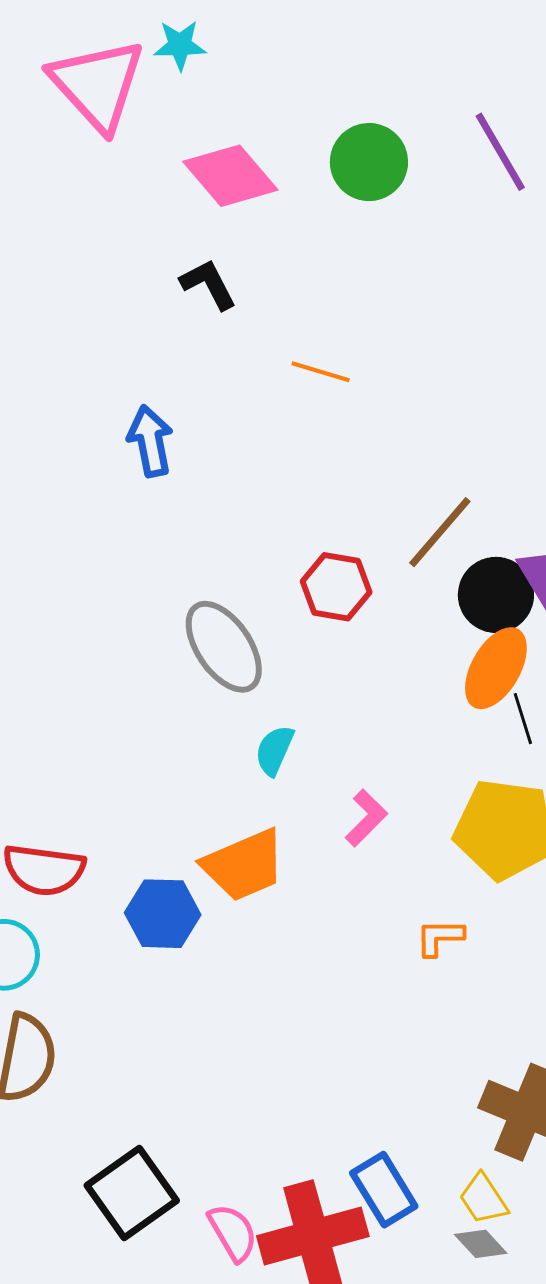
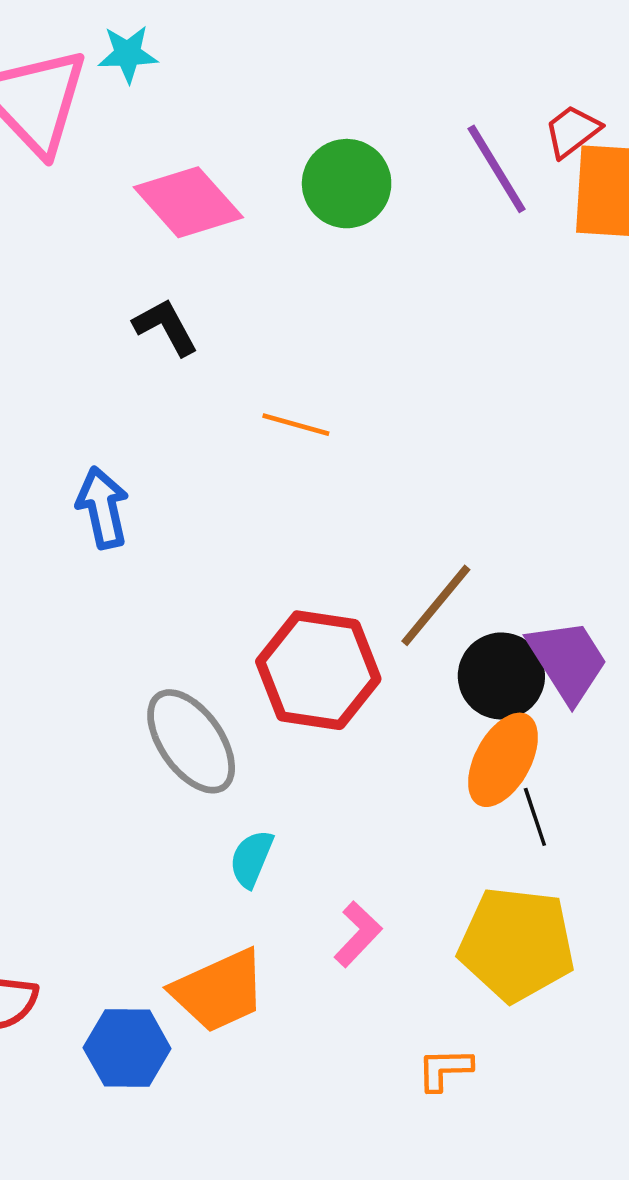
red hexagon: (336, 587) -> (318, 670), size x1.5

